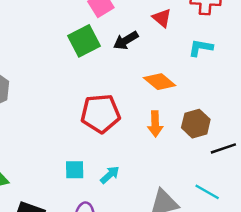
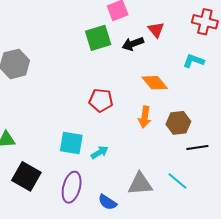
red triangle: (162, 18) -> (156, 30), moved
red pentagon: (100, 113) -> (101, 100), size x0.7
cyan square: (75, 170) -> (71, 143), size x1.4

